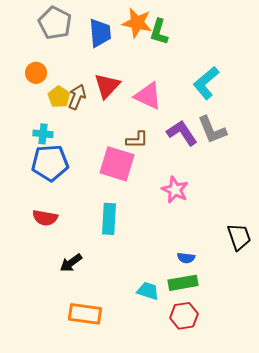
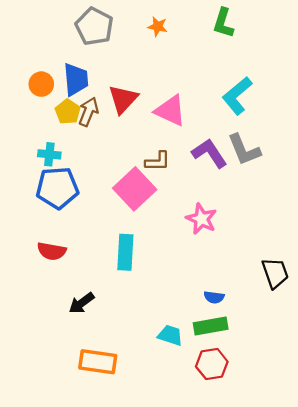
gray pentagon: (55, 23) -> (94, 26), moved
orange star: (137, 23) -> (158, 26), size x0.6
green L-shape: (159, 32) -> (223, 23), moved
blue trapezoid: (100, 33) -> (76, 79), moved
pink square: (117, 164) -> (135, 189), turned 30

